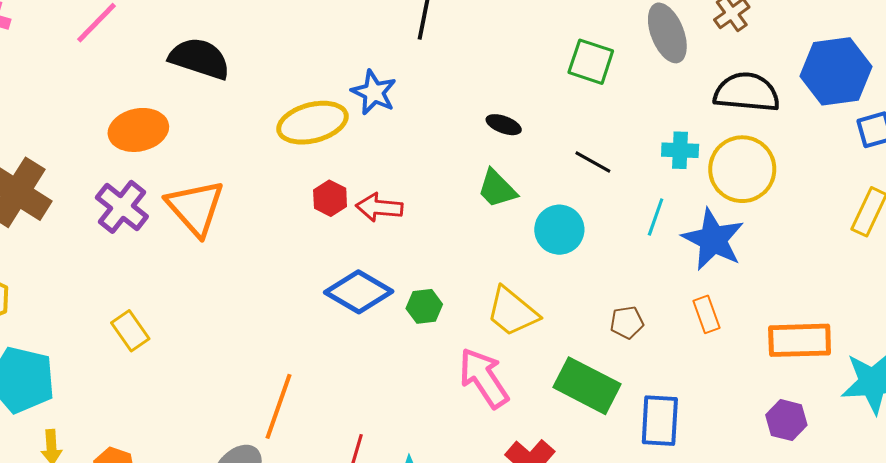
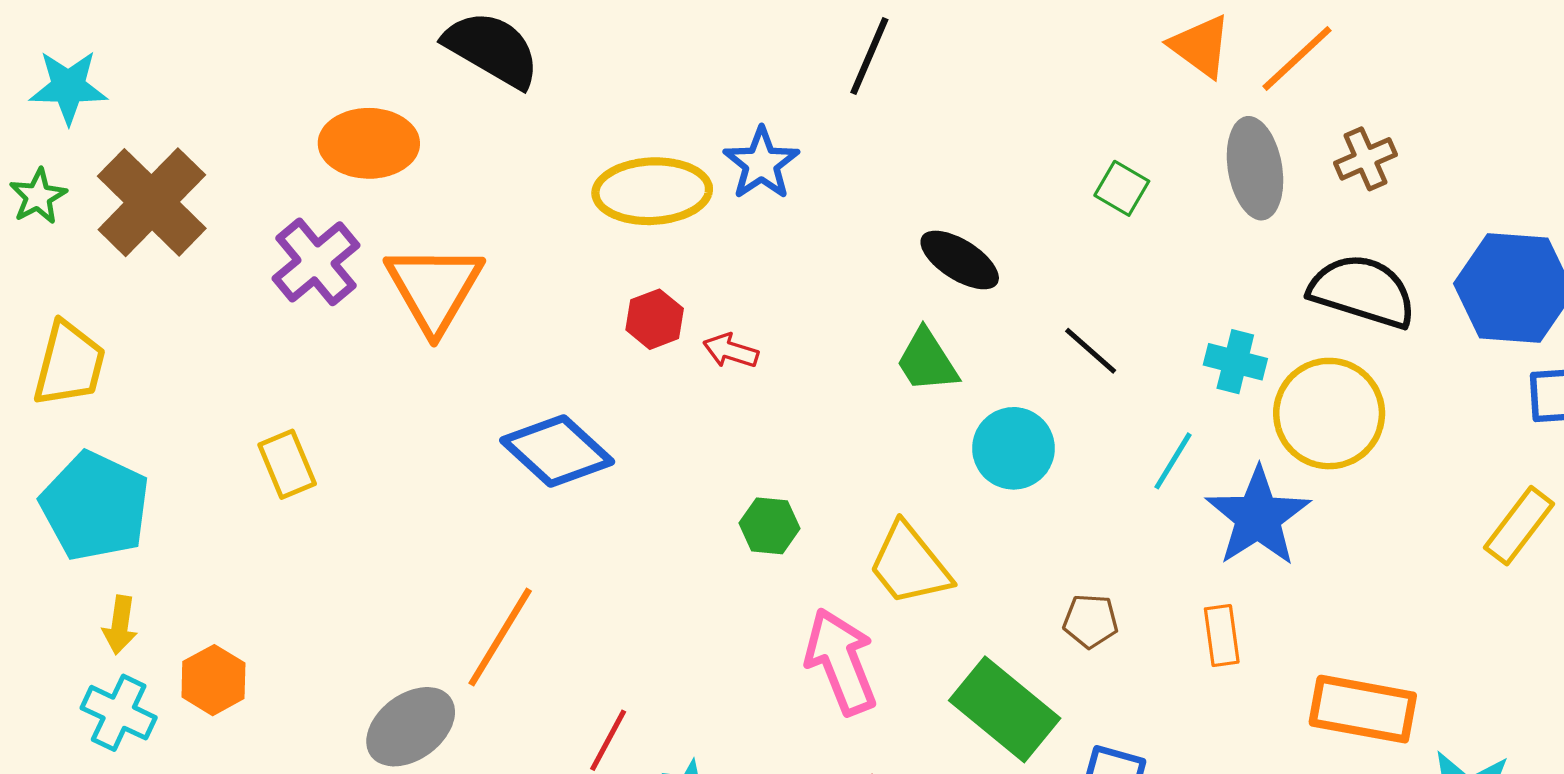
green square: (591, 62) -> (1122, 188), size x0.7
black ellipse: (504, 125) -> (960, 260), size x1.4
red arrow: (379, 207) -> (731, 351), size x0.7
blue diamond: (359, 292) -> (557, 451), moved

